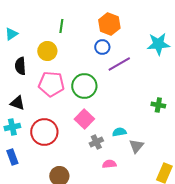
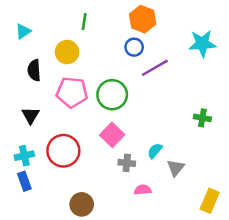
black triangle: (17, 103) -> (30, 115), turned 42
cyan cross: (12, 127) -> (24, 156), moved
cyan semicircle: (119, 132) -> (155, 151), turned -40
gray cross: (96, 142) -> (127, 163), turned 32

